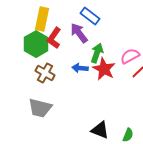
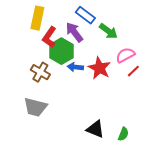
green hexagon: (36, 44) -> (61, 51), moved
green arrow: (97, 53) -> (108, 31), moved, turned 108

